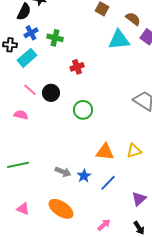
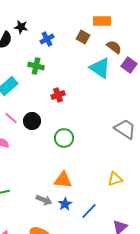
blue cross: (31, 33) -> (47, 39), moved
cyan triangle: (119, 40) -> (100, 68), turned 40
orange triangle: (105, 152) -> (63, 180), moved

